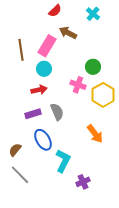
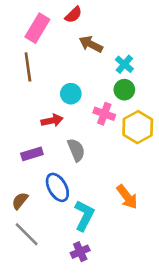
cyan cross: (93, 14) -> (124, 64), moved
pink rectangle: (47, 46) -> (37, 28), moved
cyan circle: (44, 69) -> (71, 94), moved
purple rectangle: (33, 114) -> (32, 154), moved
orange arrow: (95, 134) -> (127, 197), moved
purple cross: (83, 182) -> (80, 252), moved

